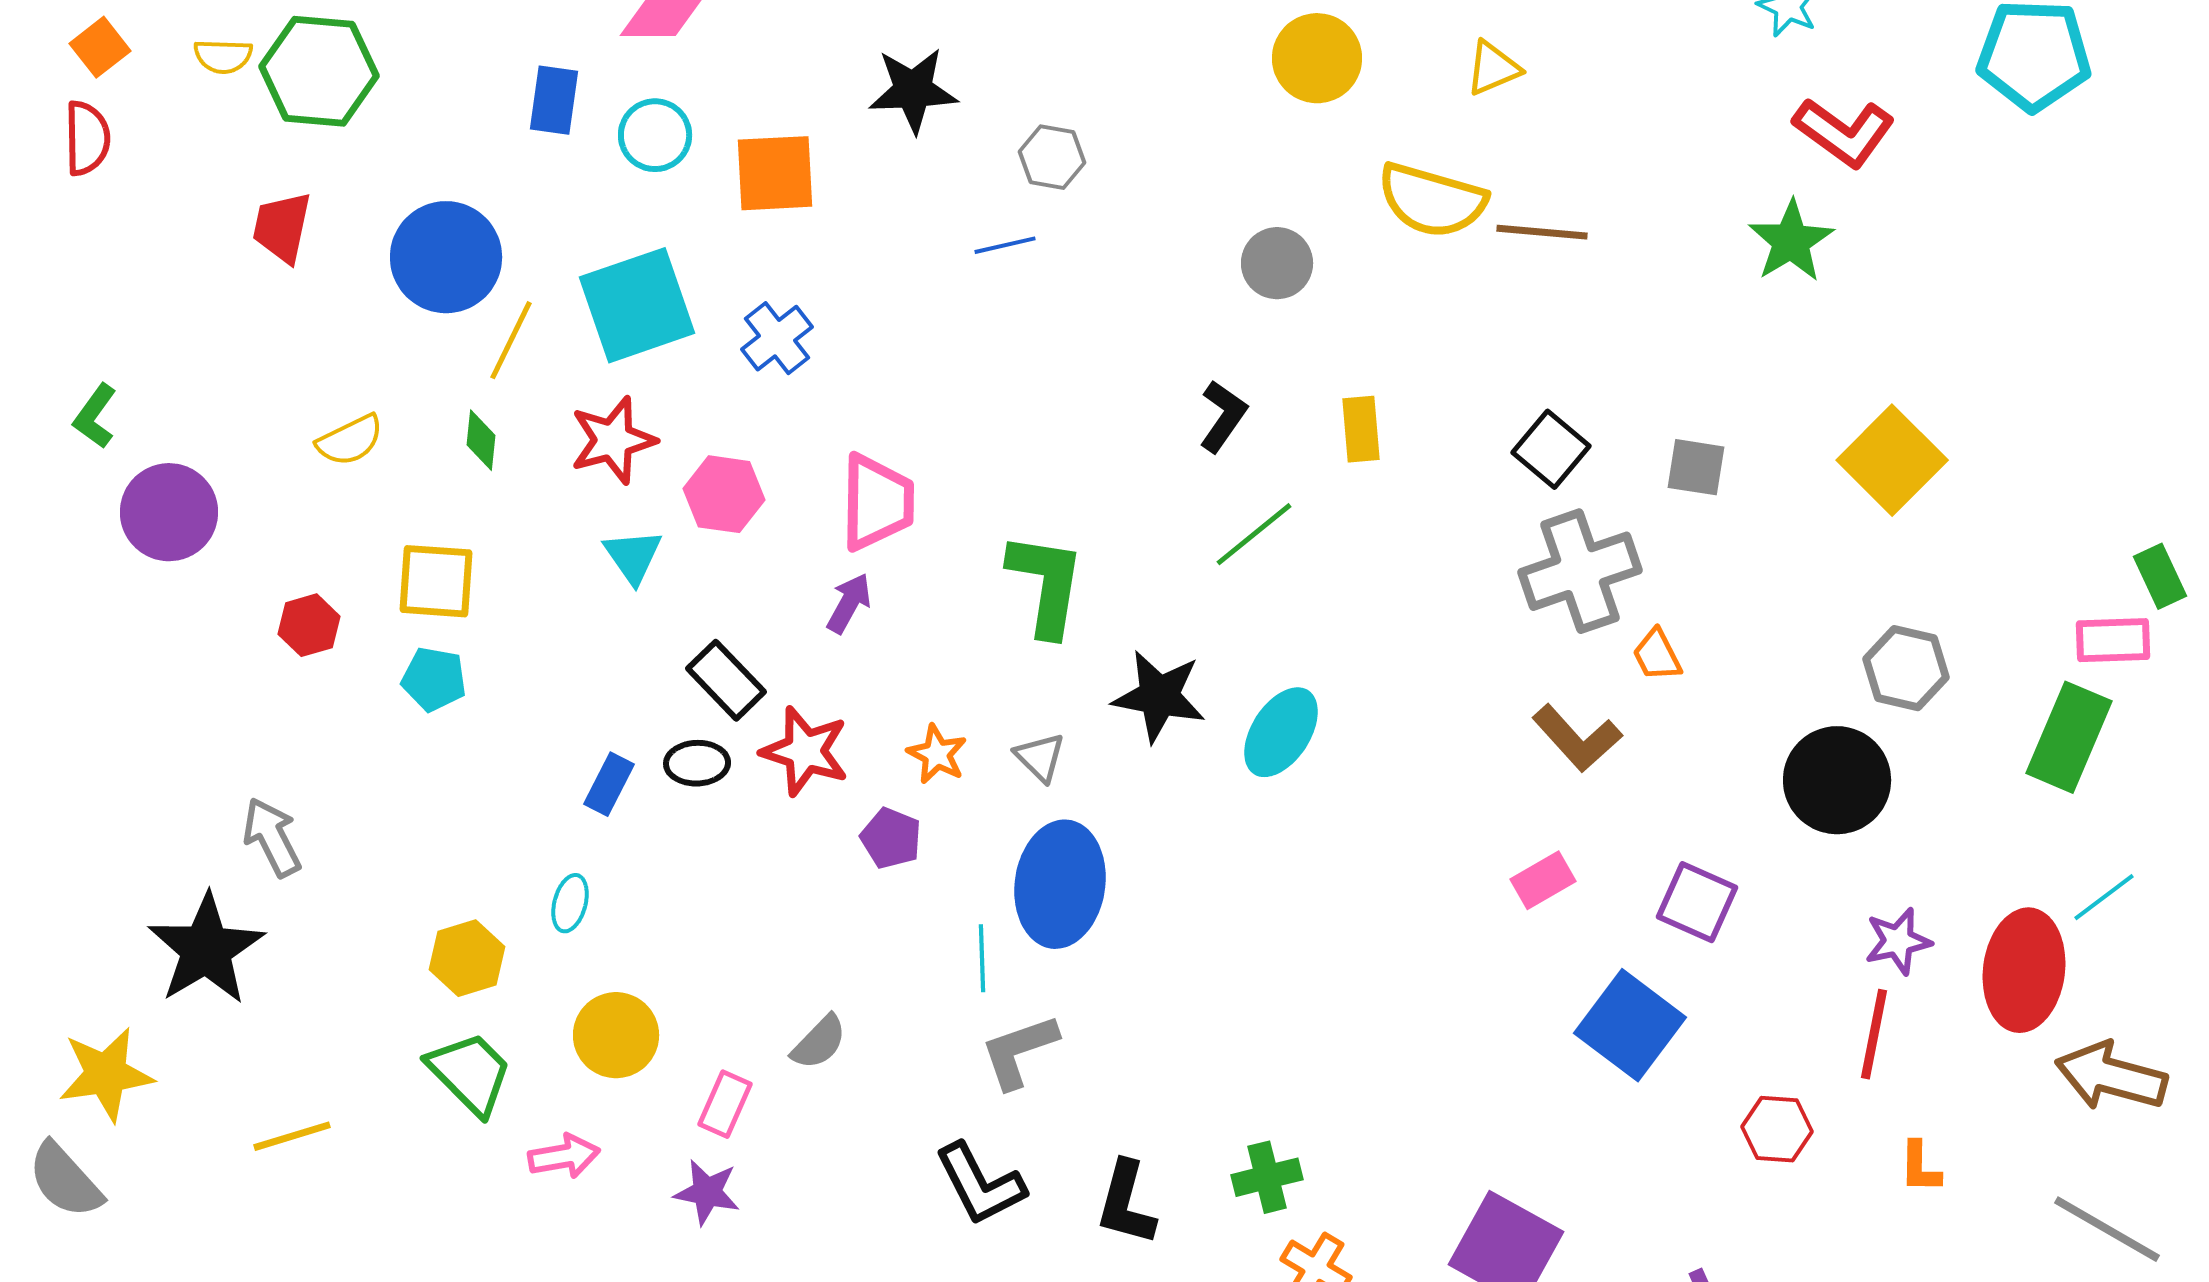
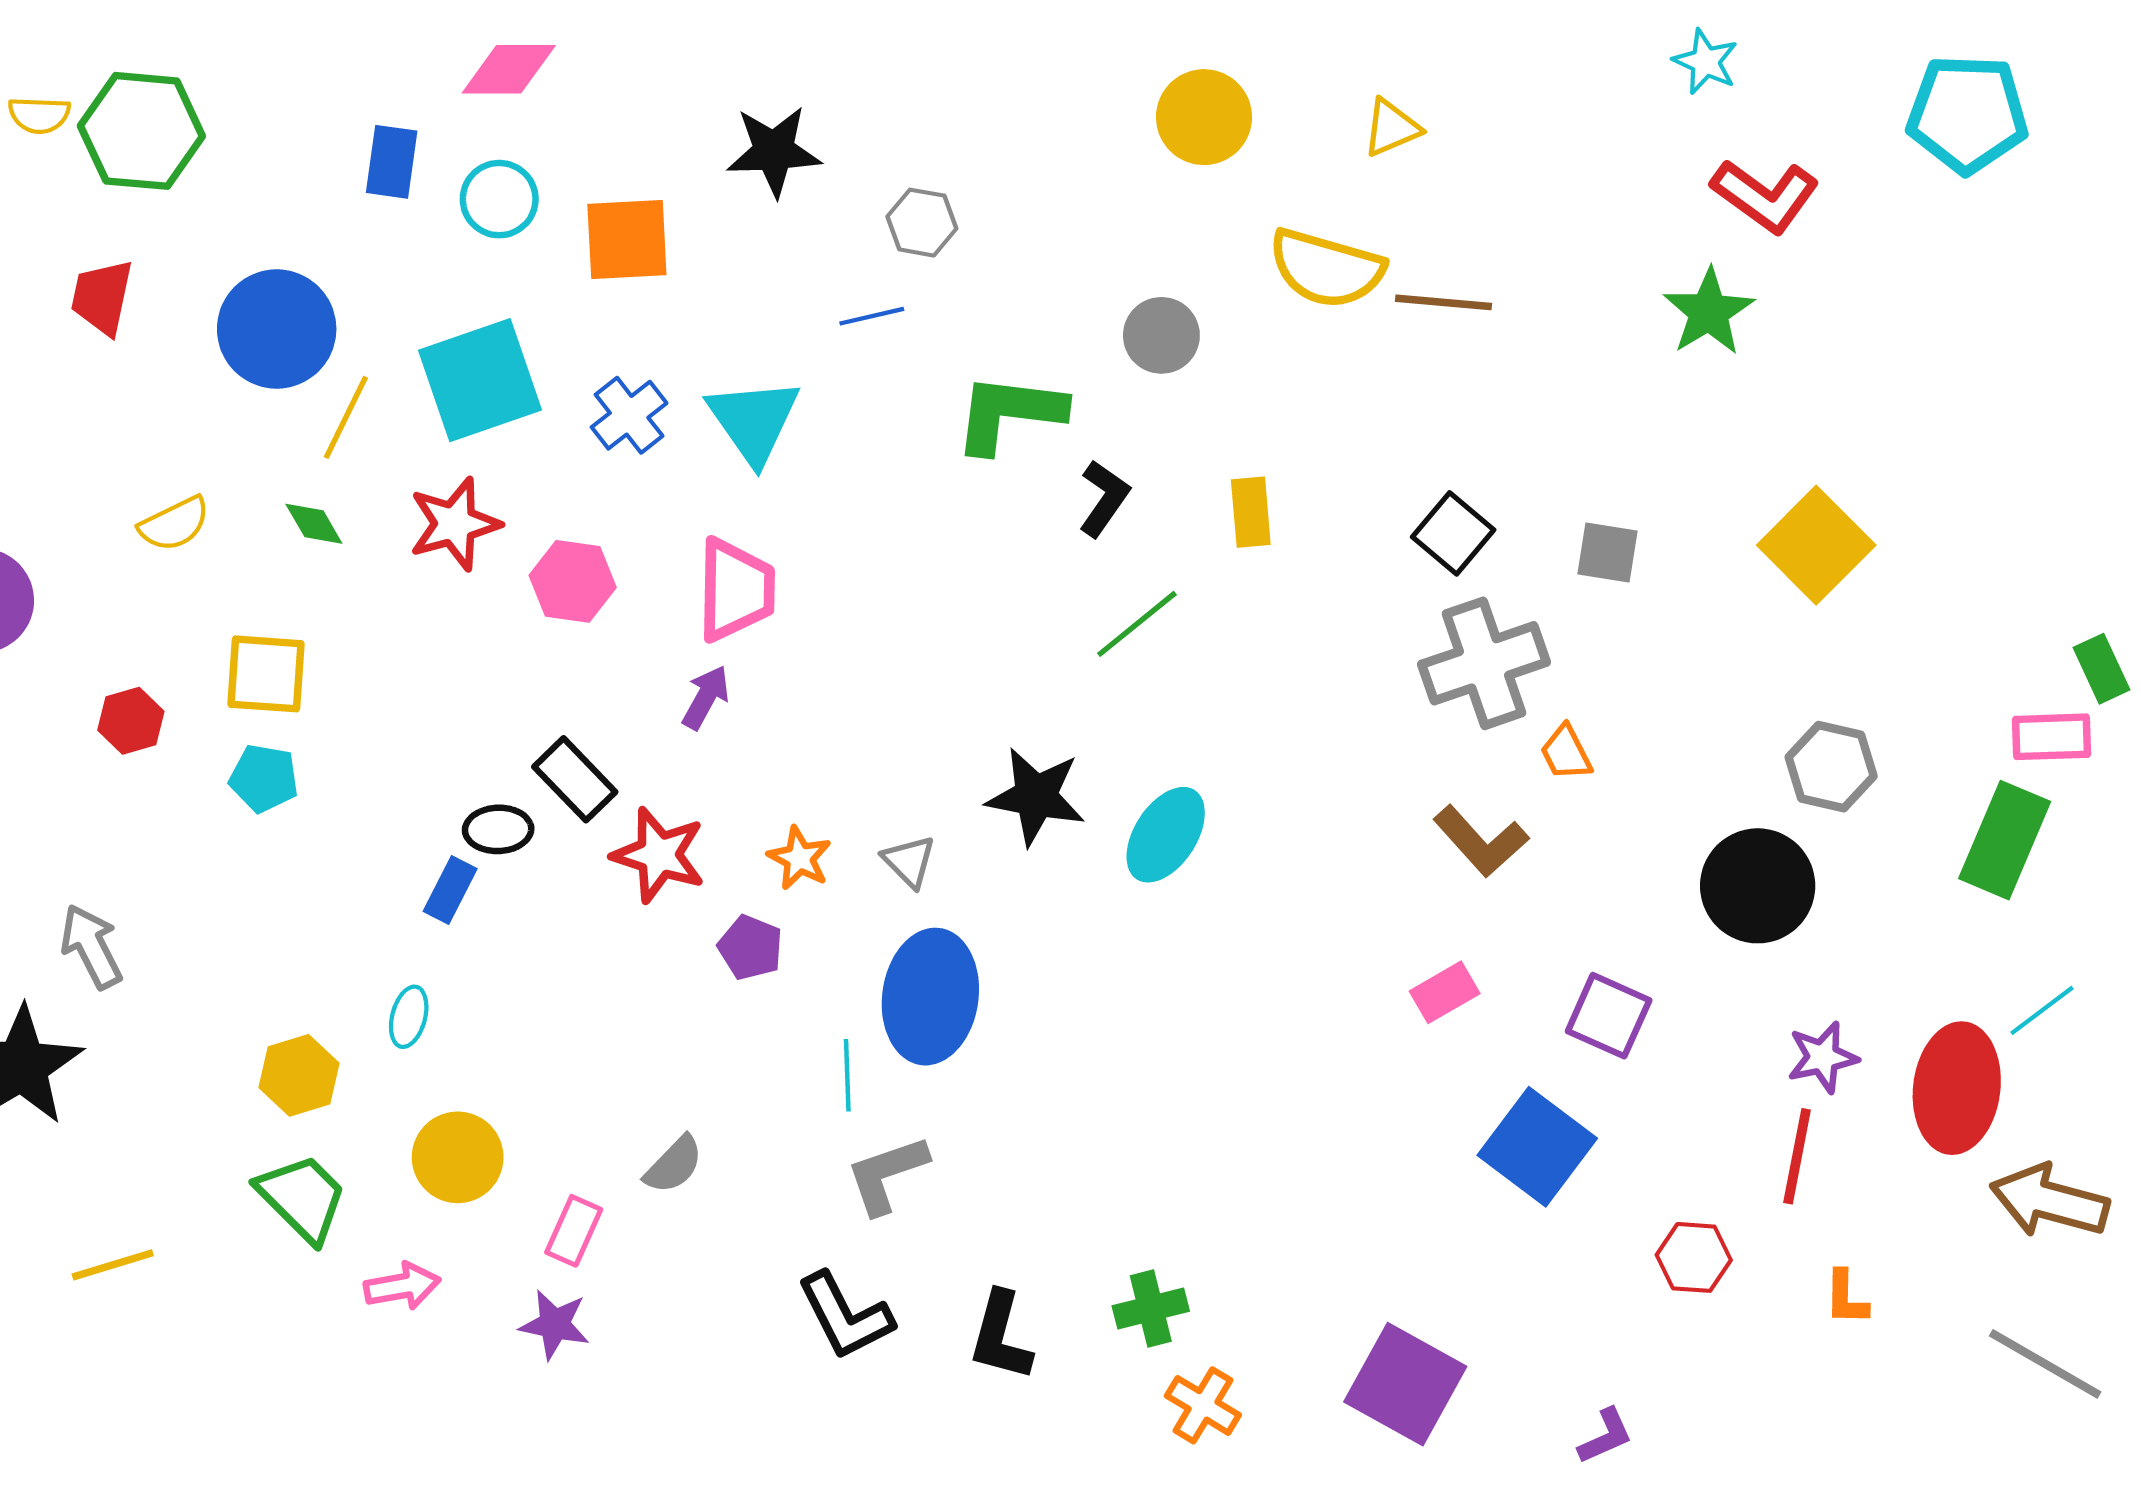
green diamond: (481, 440) -> (314, 524), turned -36
cyan triangle: (633, 556) -> (754, 421), moved, size x1.5
green L-shape: (1046, 584) -> (1009, 413), moved, turned -92
black ellipse: (697, 763) -> (498, 829), moved

